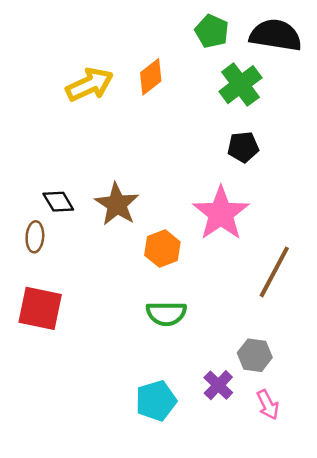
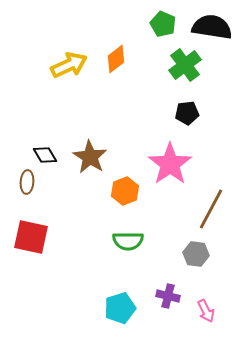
gray hexagon: (255, 355) -> (196, 254), moved
purple cross: (218, 385) -> (168, 296), turned -30

